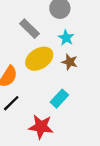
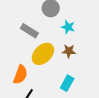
cyan star: (66, 38) -> (68, 27), moved

